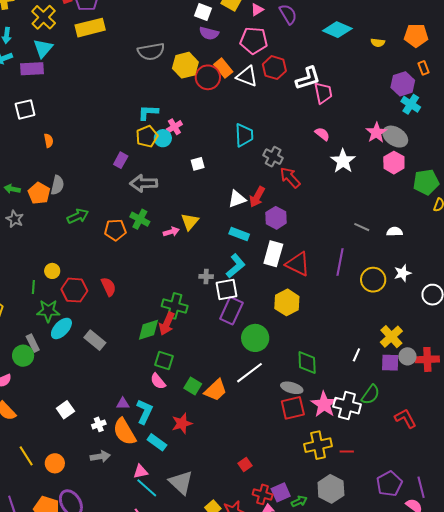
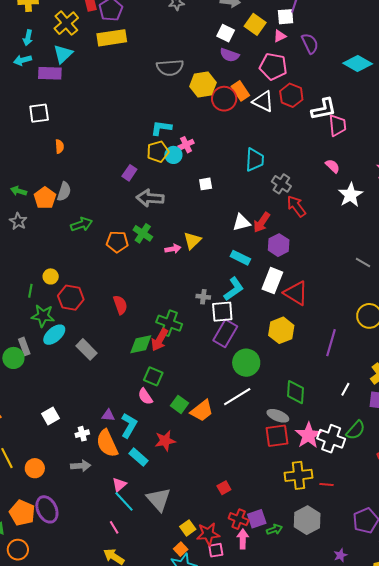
purple line: (340, 262) -> (331, 343), moved
red semicircle: (109, 287) -> (120, 305), moved
pink triangle: (141, 472) -> (119, 485), turned -35

